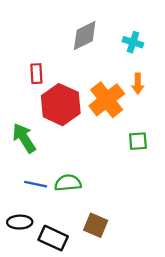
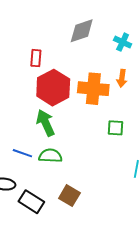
orange cross: (107, 100) -> (93, 89), turned 36
green arrow: (24, 138) -> (46, 123), moved

